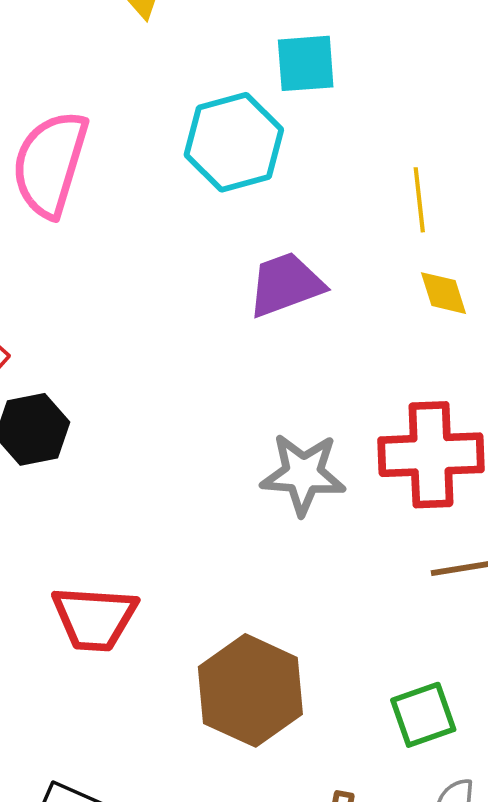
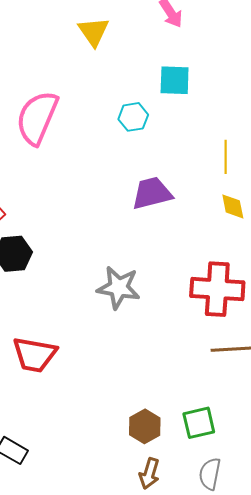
cyan hexagon: (234, 142) -> (133, 117), size x0.6
gray star: (303, 474) -> (119, 288), moved
brown hexagon: (250, 690) -> (145, 426), moved, size x0.6

